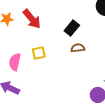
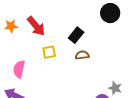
yellow square: (39, 53) -> (49, 52), moved

